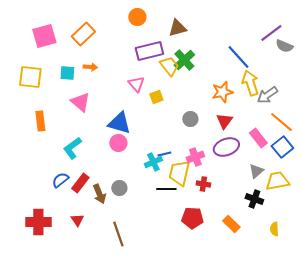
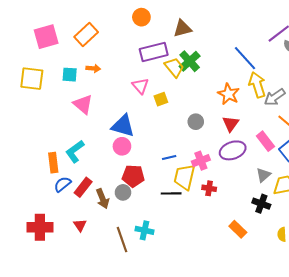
orange star: (222, 92) -> (229, 94), turned -30
orange rectangle: (40, 121) -> (53, 163), moved
cyan cross: (153, 162) -> (145, 230), moved, turned 36
red pentagon: (192, 218) -> (133, 176), moved

